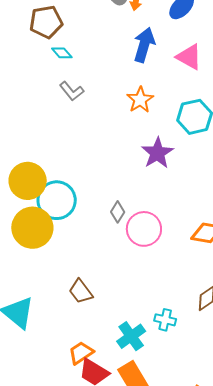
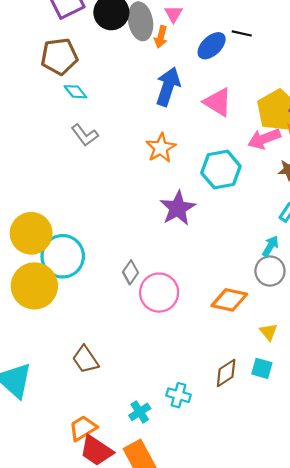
cyan cross: (131, 336) -> (140, 412), size x0.7

